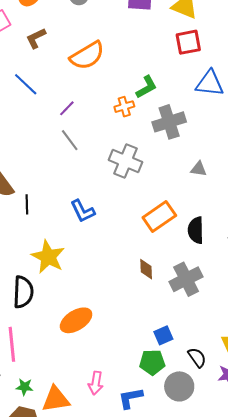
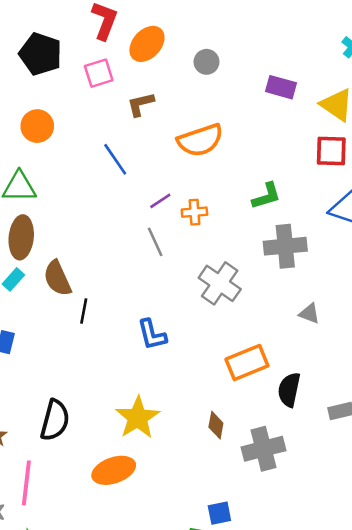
orange cross: (124, 107) -> (194, 212), moved
yellow star: (48, 257) -> (138, 418), moved

